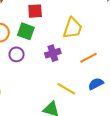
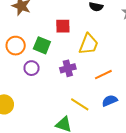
red square: (35, 11) -> (63, 26), moved

